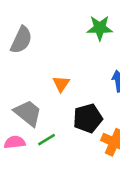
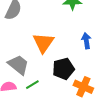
orange triangle: (61, 84) -> (43, 43), size x1.6

